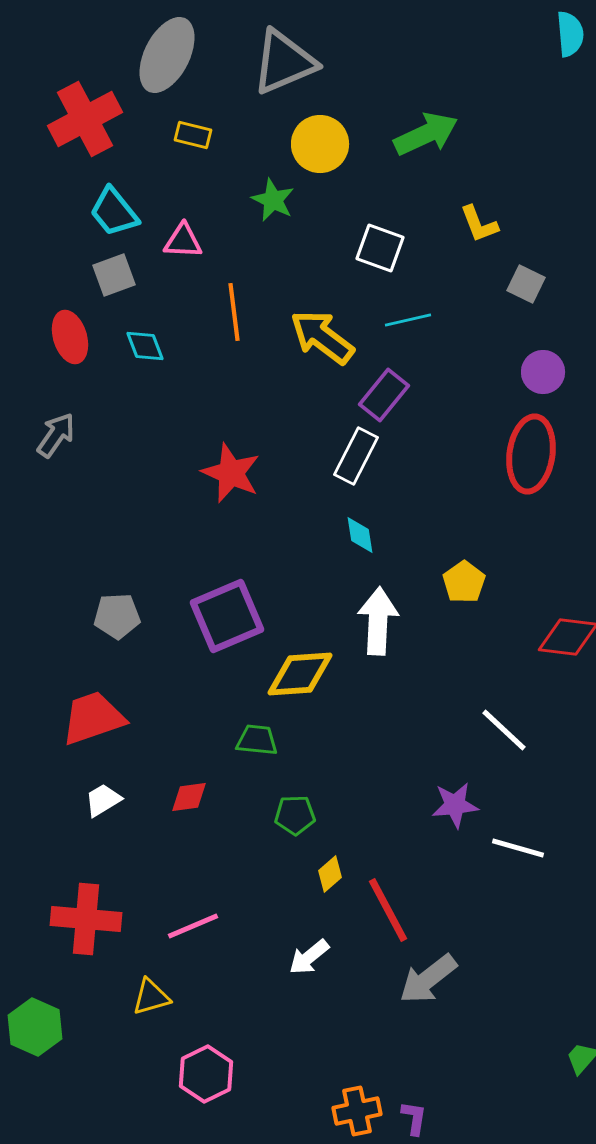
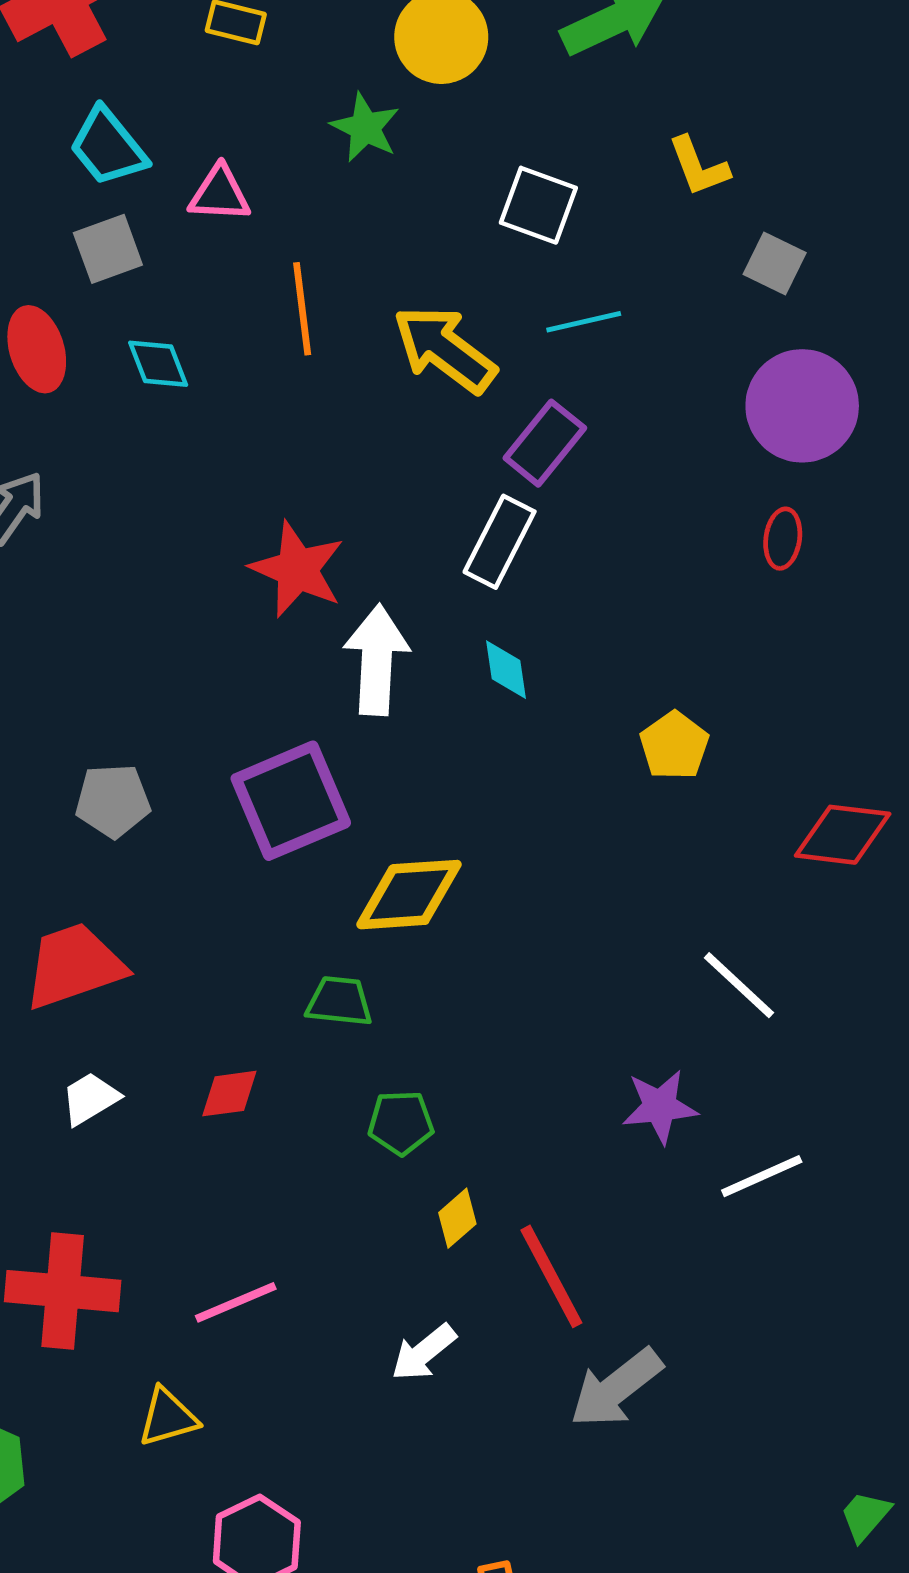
purple circle: (543, 372) -> (802, 406), size x1.6
red ellipse: (531, 454) -> (783, 539), size x0.5
white arrow: (378, 621) -> (377, 660), moved
white line: (518, 848) -> (762, 1176), turned -40

